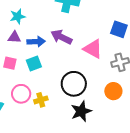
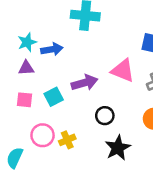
purple arrow: (61, 37) -> (84, 83), moved, turned 145
blue arrow: (36, 42) -> (52, 49), moved
black circle: (74, 84) -> (105, 116), size x0.6

